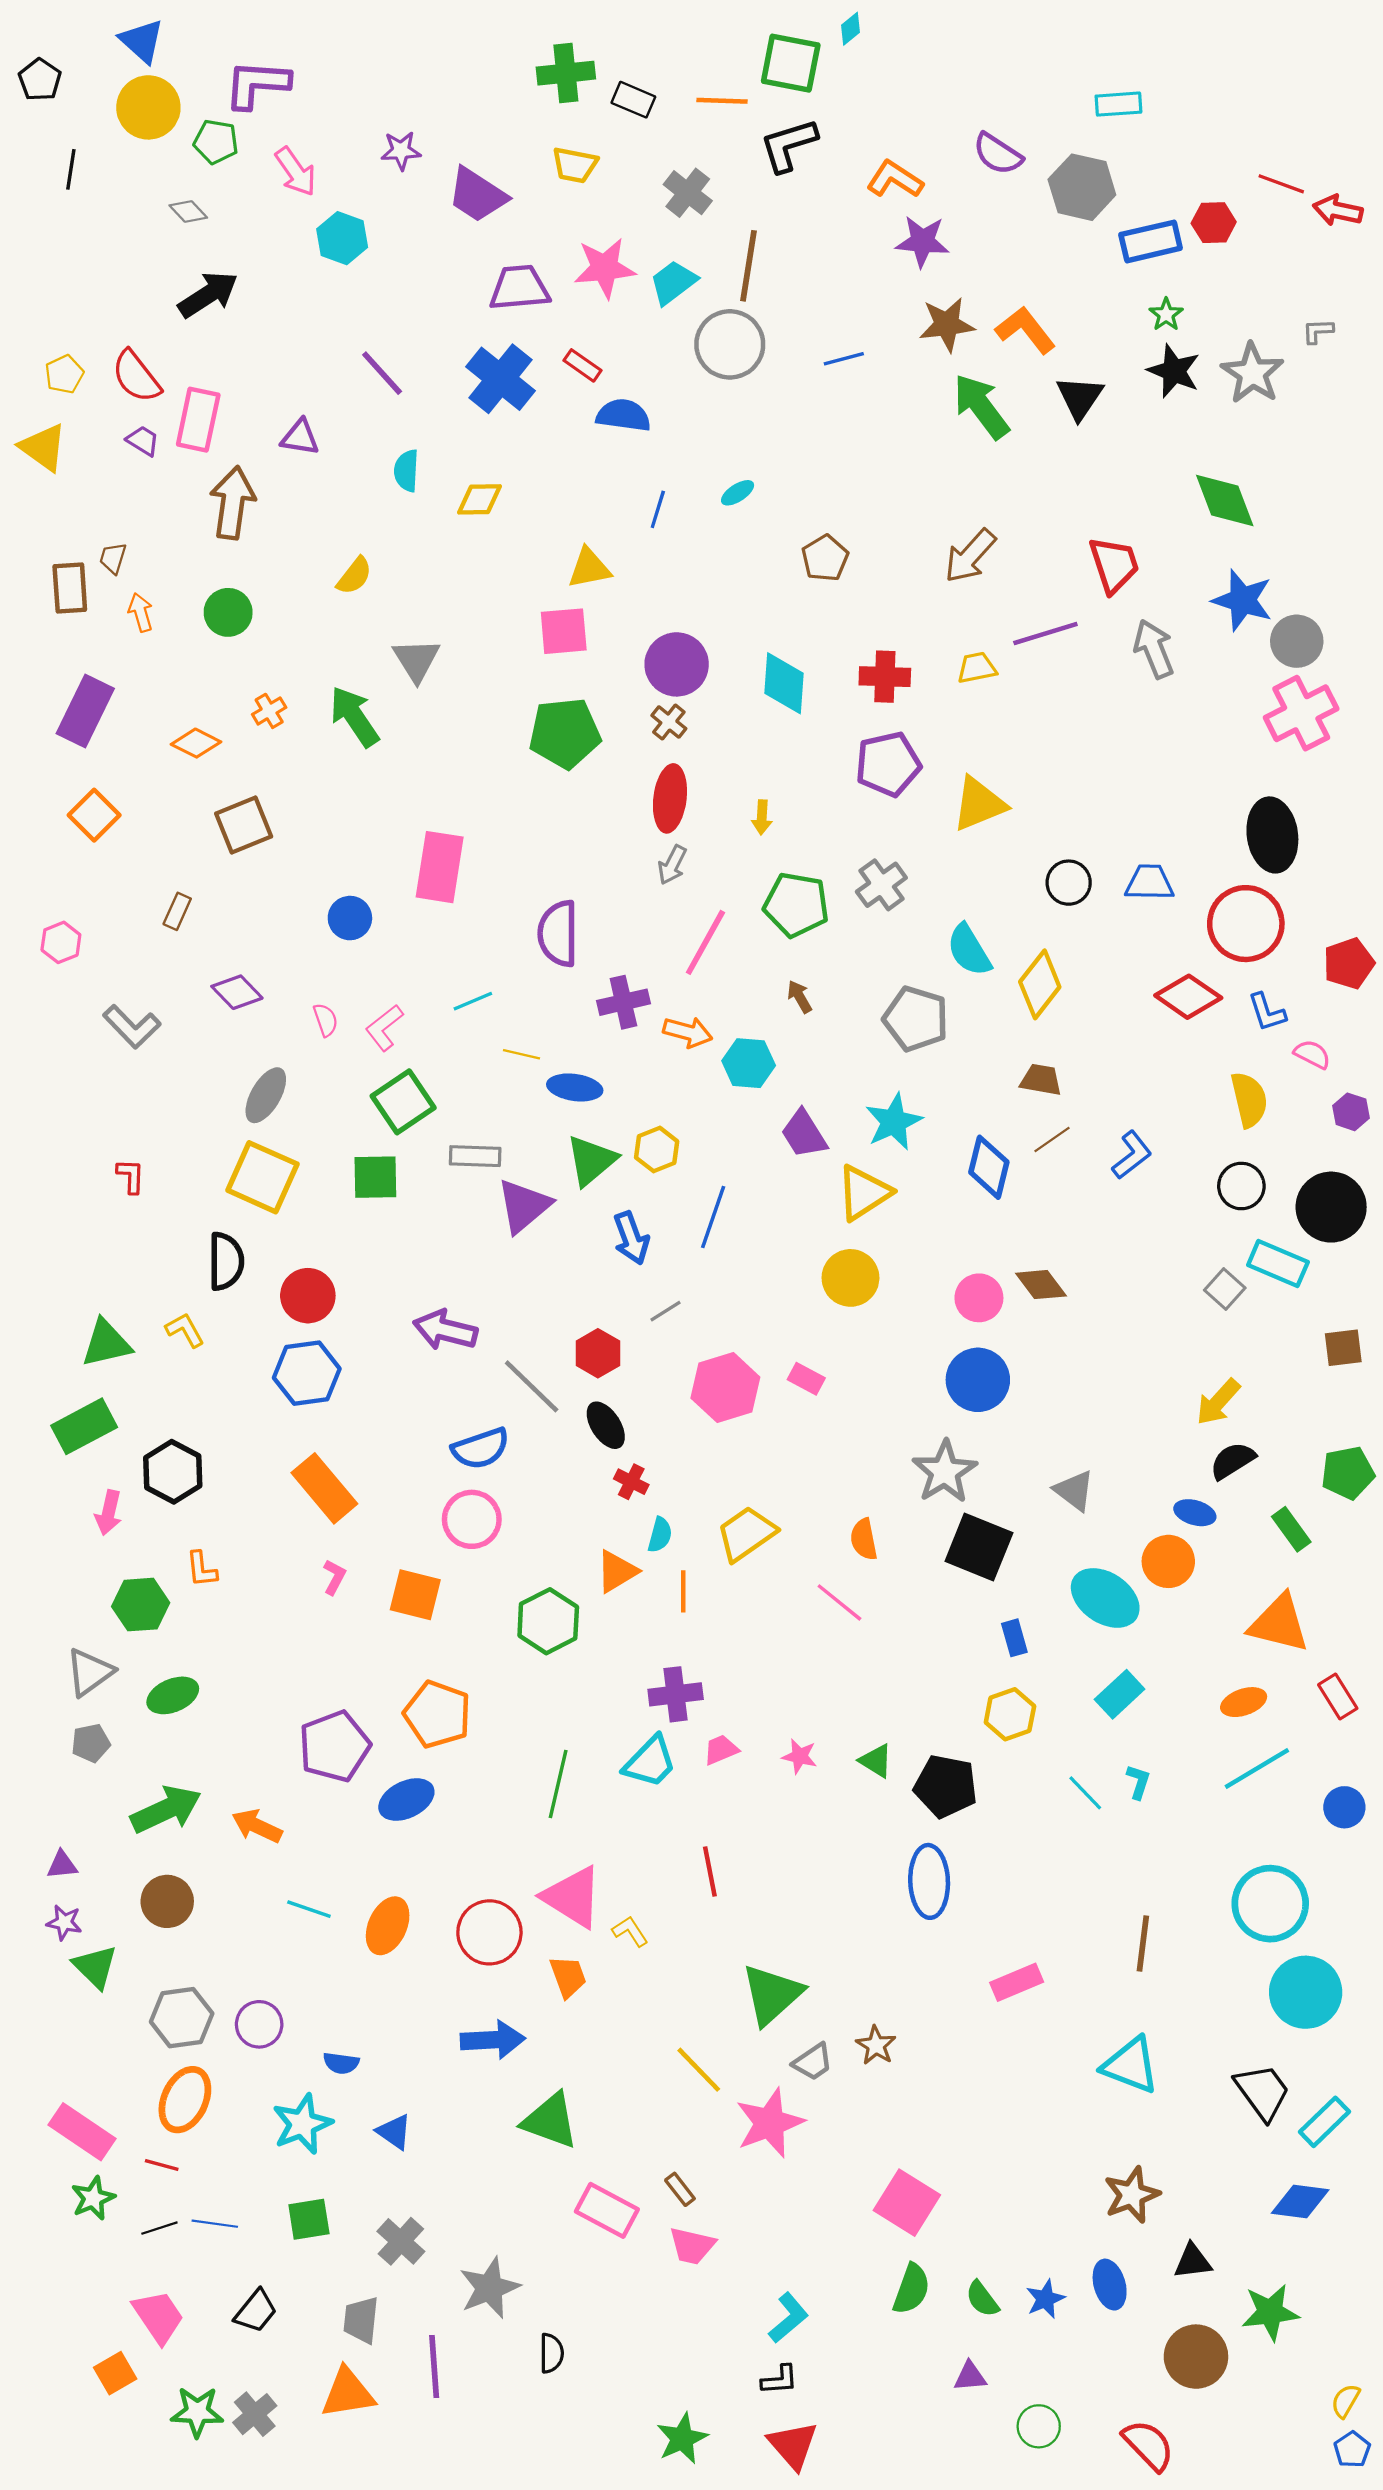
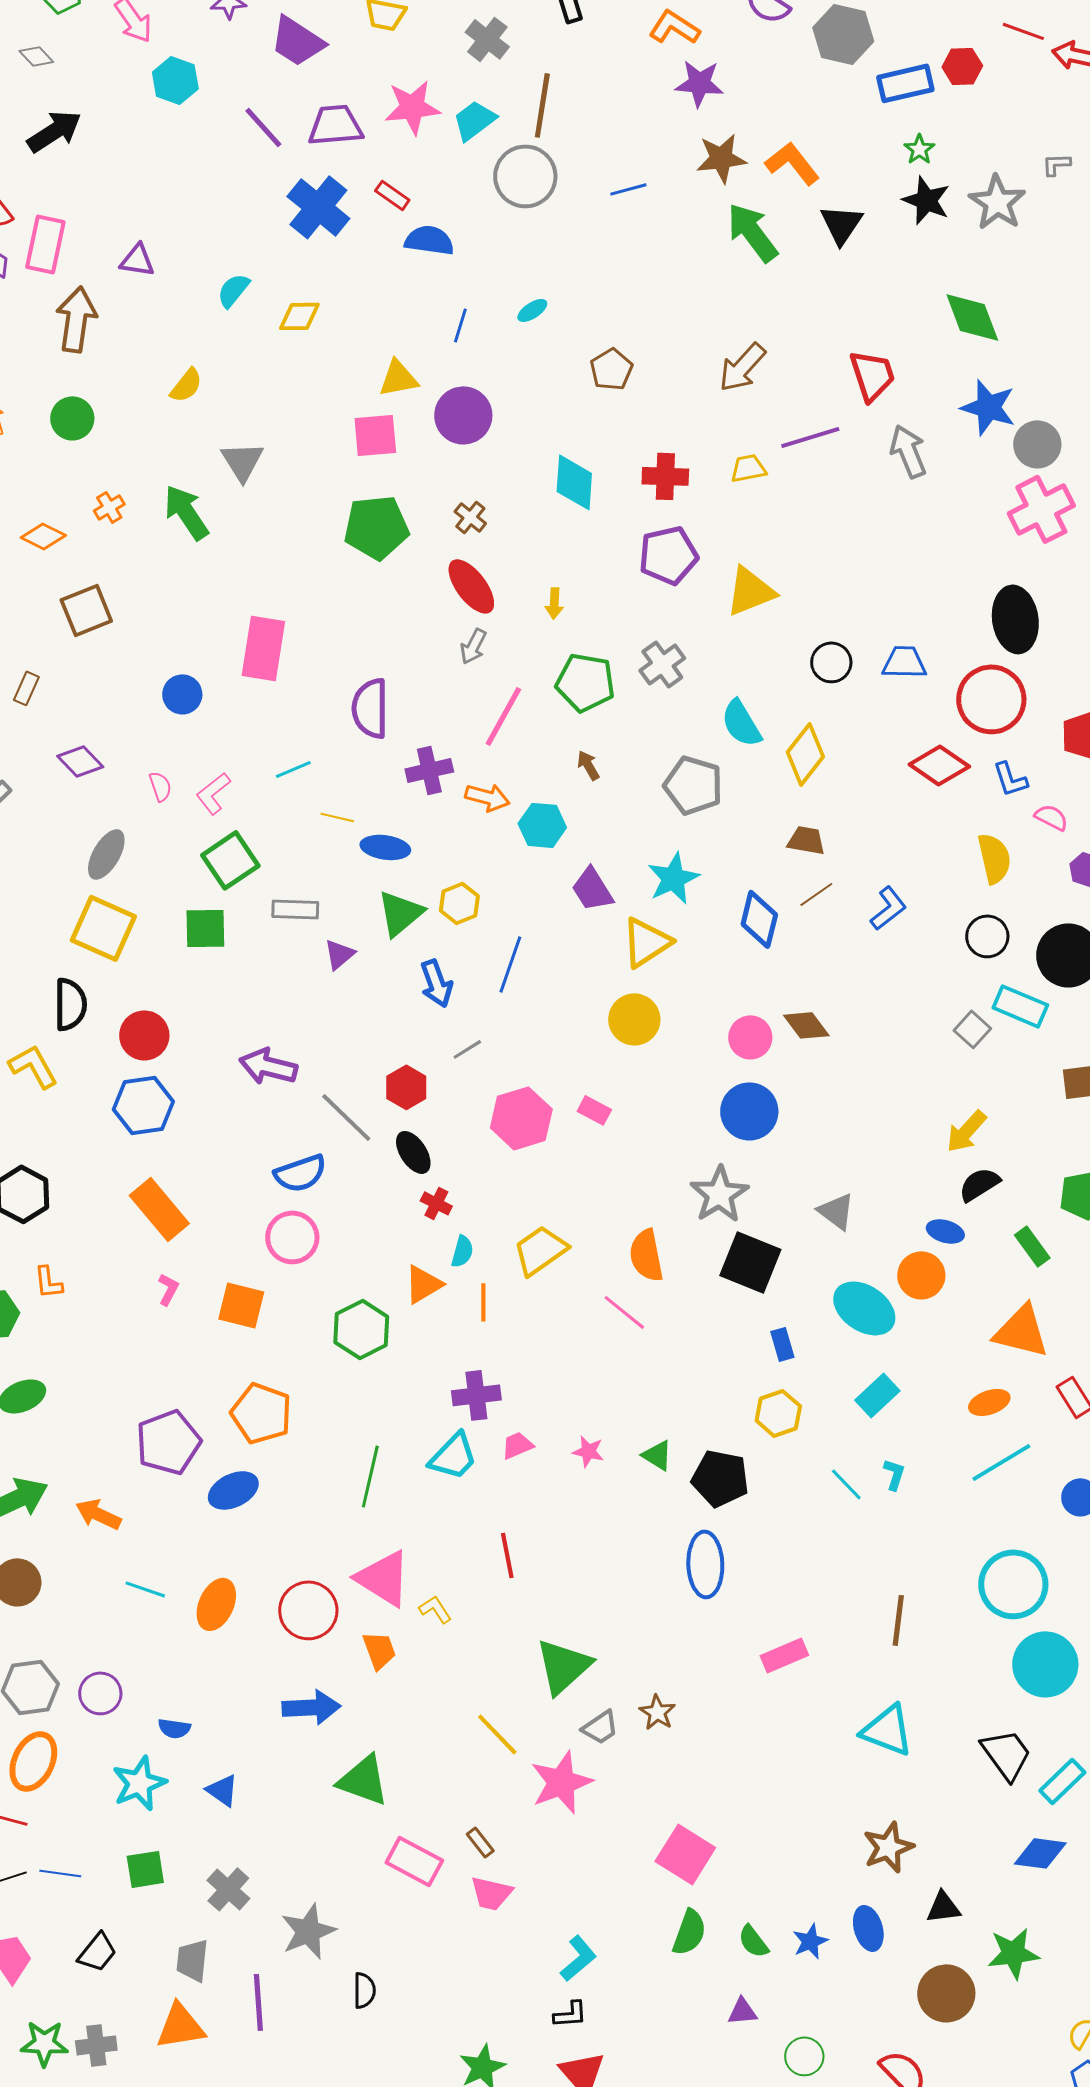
purple line: (382, 373) -> (263, 127), moved
cyan semicircle: (406, 471) -> (233, 290), turned 36
purple circle: (677, 664) -> (463, 415), moved
red ellipse: (670, 798) -> (471, 586), turned -44
purple triangle: (524, 1206) -> (339, 954), size x0.6
yellow L-shape: (185, 1330) -> (33, 1066), size x1.4
orange semicircle: (864, 1539) -> (646, 1255), size x1.4
gray cross: (255, 2414) -> (96, 2045), turned 33

